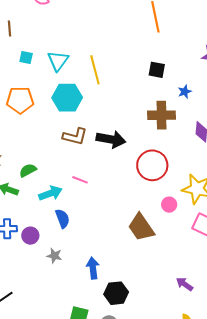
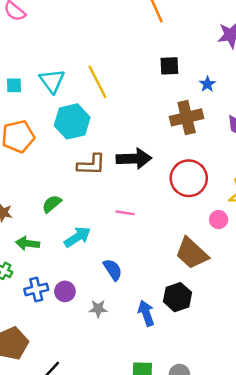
green semicircle: (28, 170) -> (52, 204), moved
pink line: (80, 180) -> (125, 213), moved
blue semicircle: (63, 219) -> (113, 270), moved
black hexagon: (116, 293) -> (178, 297), moved

